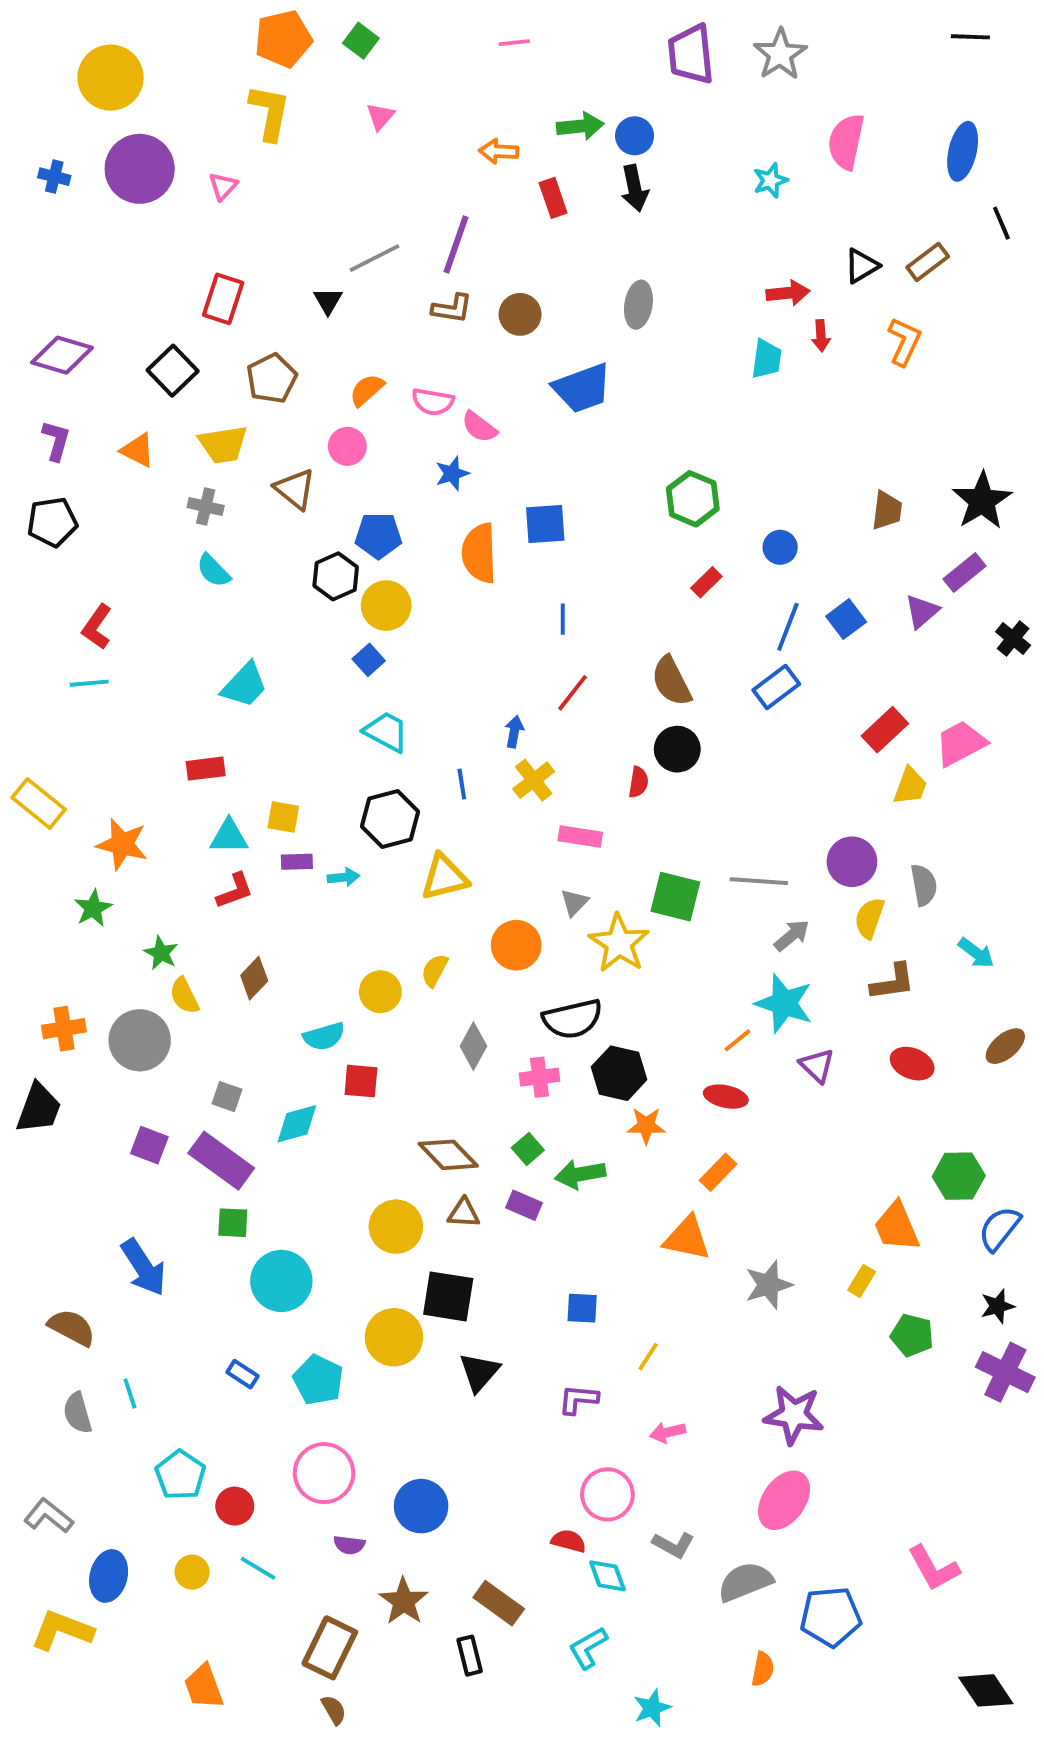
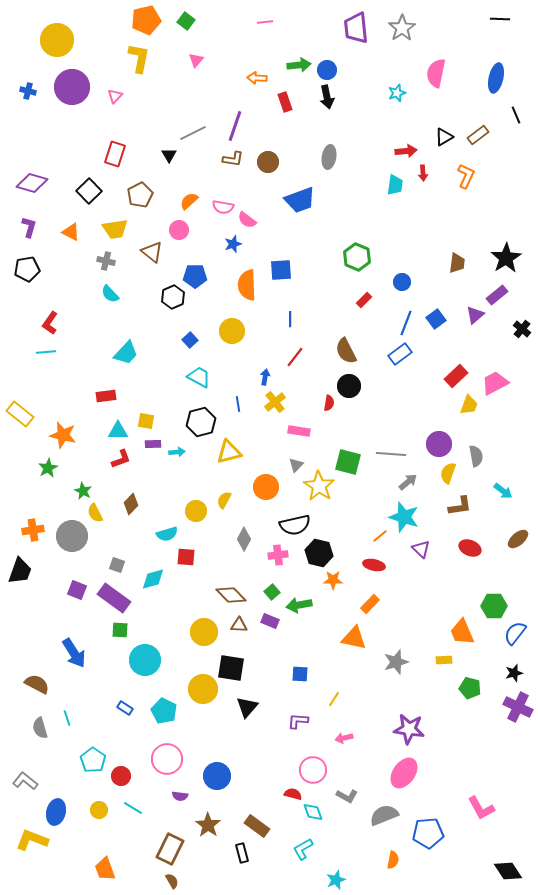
yellow circle: (386, 606) -> (232, 331), moved
yellow rectangle: (862, 1281) -> (444, 660), turned 56

